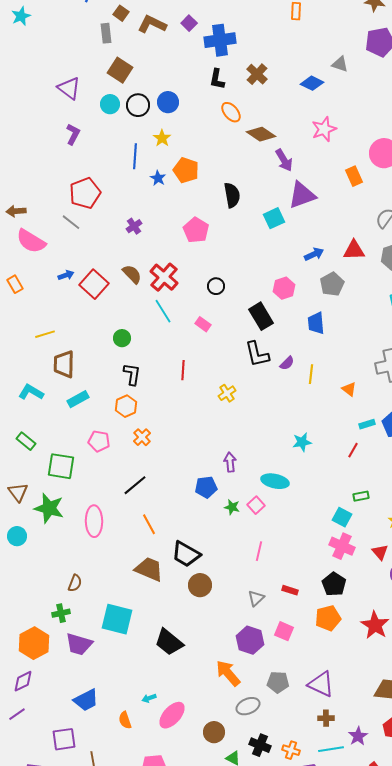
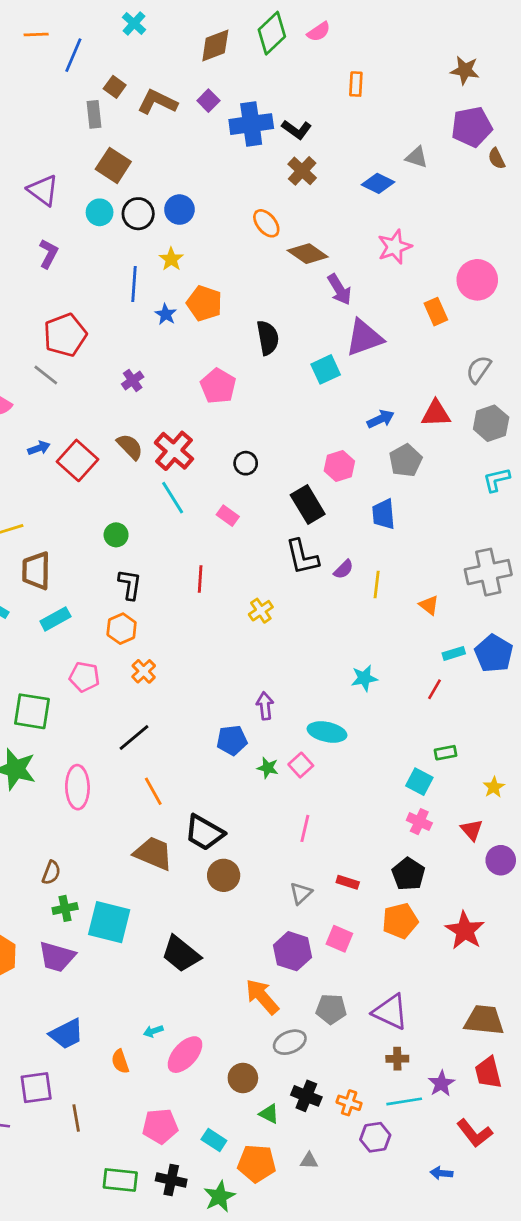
black L-shape: (217, 79) -> (297, 130), moved, turned -65
pink cross: (342, 546) -> (419, 822), size x0.7
green cross: (61, 613) -> (65, 908), moved

